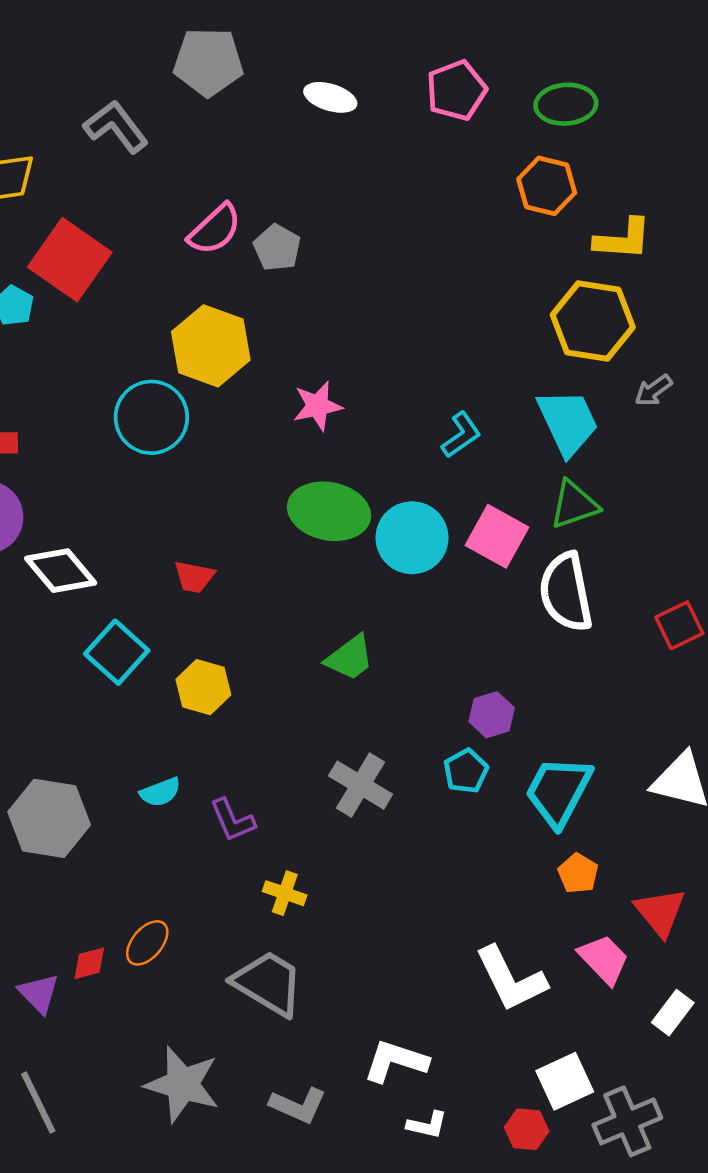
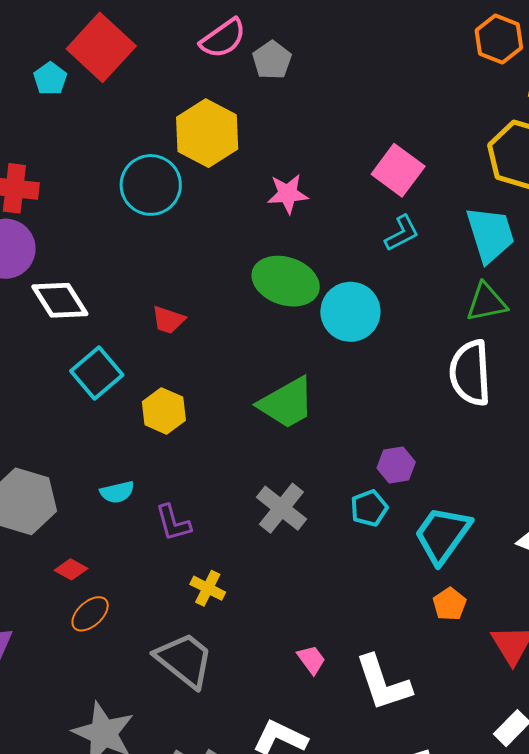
pink square: (497, 536) -> (398, 170), moved
green trapezoid: (350, 658) -> (287, 403), size x1.4
pink trapezoid: (604, 959) -> (311, 660), moved, size x0.7
red diamond: (89, 963) -> (71, 569), moved, turned 36

